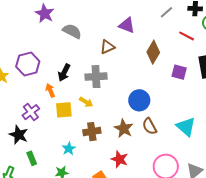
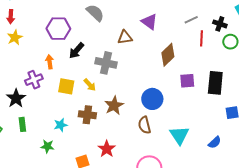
red line: (187, 36) -> (202, 38), moved, turned 49
purple hexagon: (28, 64) -> (58, 29), moved
purple square: (179, 72) -> (187, 81), turned -35
orange arrow: (50, 90) -> (50, 62), moved
blue circle: (139, 100) -> (152, 99), moved
brown star: (124, 129) -> (114, 105), moved

